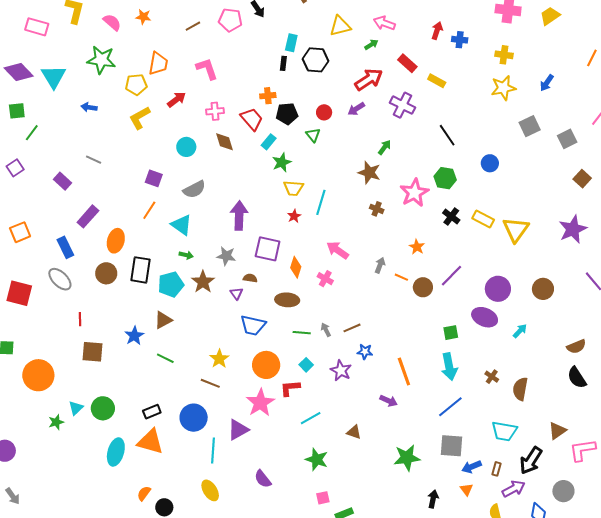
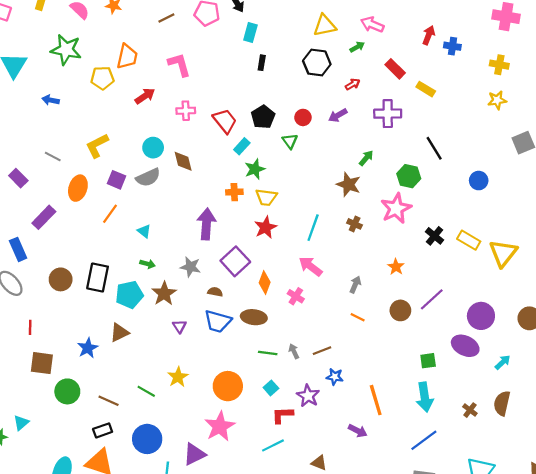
cyan rectangle: (291, 43) -> (250, 32), moved
black hexagon: (316, 60) -> (317, 63), moved
red arrow: (369, 79) -> (353, 84), size x0.5
yellow star: (503, 88) -> (497, 100), size x0.7
orange cross: (268, 96) -> (234, 192), moved
purple cross: (402, 105) -> (388, 114), turned -30
black pentagon: (287, 114) -> (263, 117), turned -30
yellow L-shape: (140, 118) -> (97, 146), moved
brown diamond: (225, 142) -> (183, 161), moved
green hexagon: (445, 178) -> (409, 176), moved
gray semicircle: (194, 189) -> (148, 177), moved
cyan line: (321, 202) -> (313, 228), moved
red star: (294, 216) -> (266, 227), size x1.5
cyan triangle: (182, 225) -> (144, 231), size x0.6
orange ellipse: (116, 241) -> (78, 188), moved
purple square: (268, 249) -> (235, 261), turned 32
orange line: (401, 277) -> (358, 317), moved
purple triangle: (236, 293) -> (179, 326), moved
blue trapezoid: (253, 325) -> (218, 321), moved
green line: (165, 358) -> (146, 391), moved
brown line: (210, 383) -> (109, 401), moved
red L-shape: (290, 388) -> (282, 415), moved
brown semicircle: (520, 389) -> (502, 403), moved
green circle: (103, 408) -> (67, 391), moved

